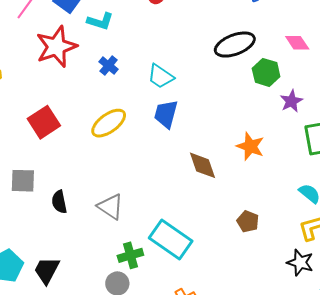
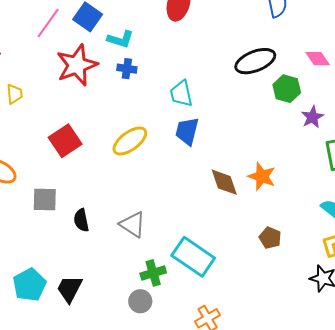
blue cross: (109, 66) -> (127, 69), moved, turned -30
cyan trapezoid: (161, 76) -> (181, 94), turned 44
orange star: (250, 146) -> (262, 176), moved

